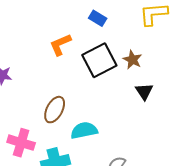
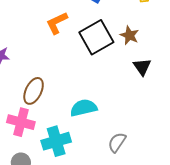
brown ellipse: (55, 110) -> (34, 91), moved

